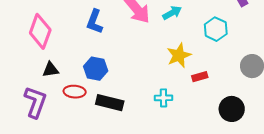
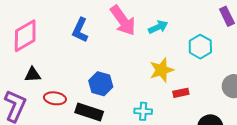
pink diamond: (40, 31) -> (25, 36), turned 36
blue hexagon: (96, 69) -> (101, 84), moved

